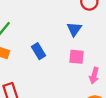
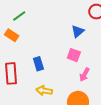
blue rectangle: (38, 51) -> (38, 64), moved

